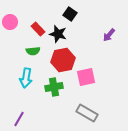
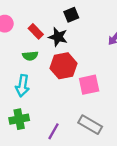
black square: (70, 14) -> (71, 15), turned 32
green cross: (54, 87) -> (19, 119), moved
purple line: (19, 119) -> (54, 131), moved

